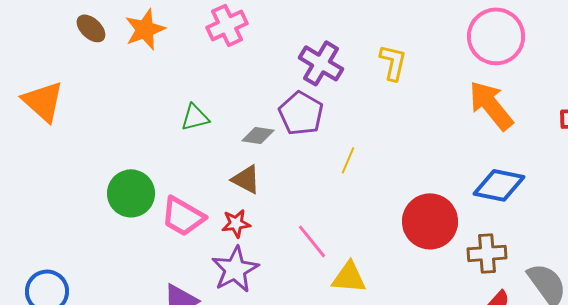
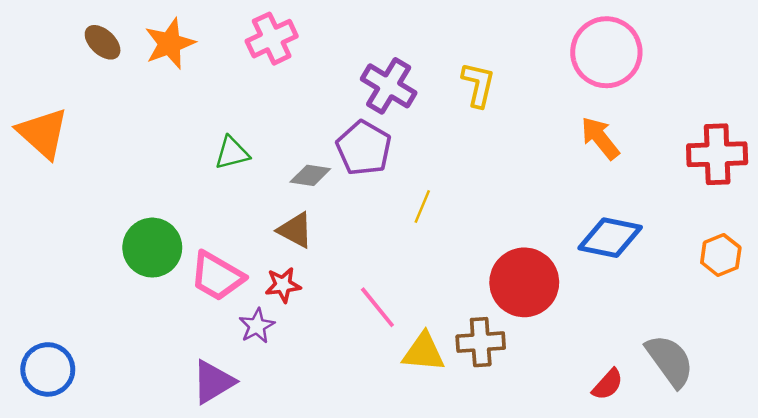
orange arrow: (491, 105) -> (600, 138), size x0.7
brown cross: (487, 253) -> (481, 342), moved
purple star: (235, 269) -> (257, 326), moved, size x0.6

